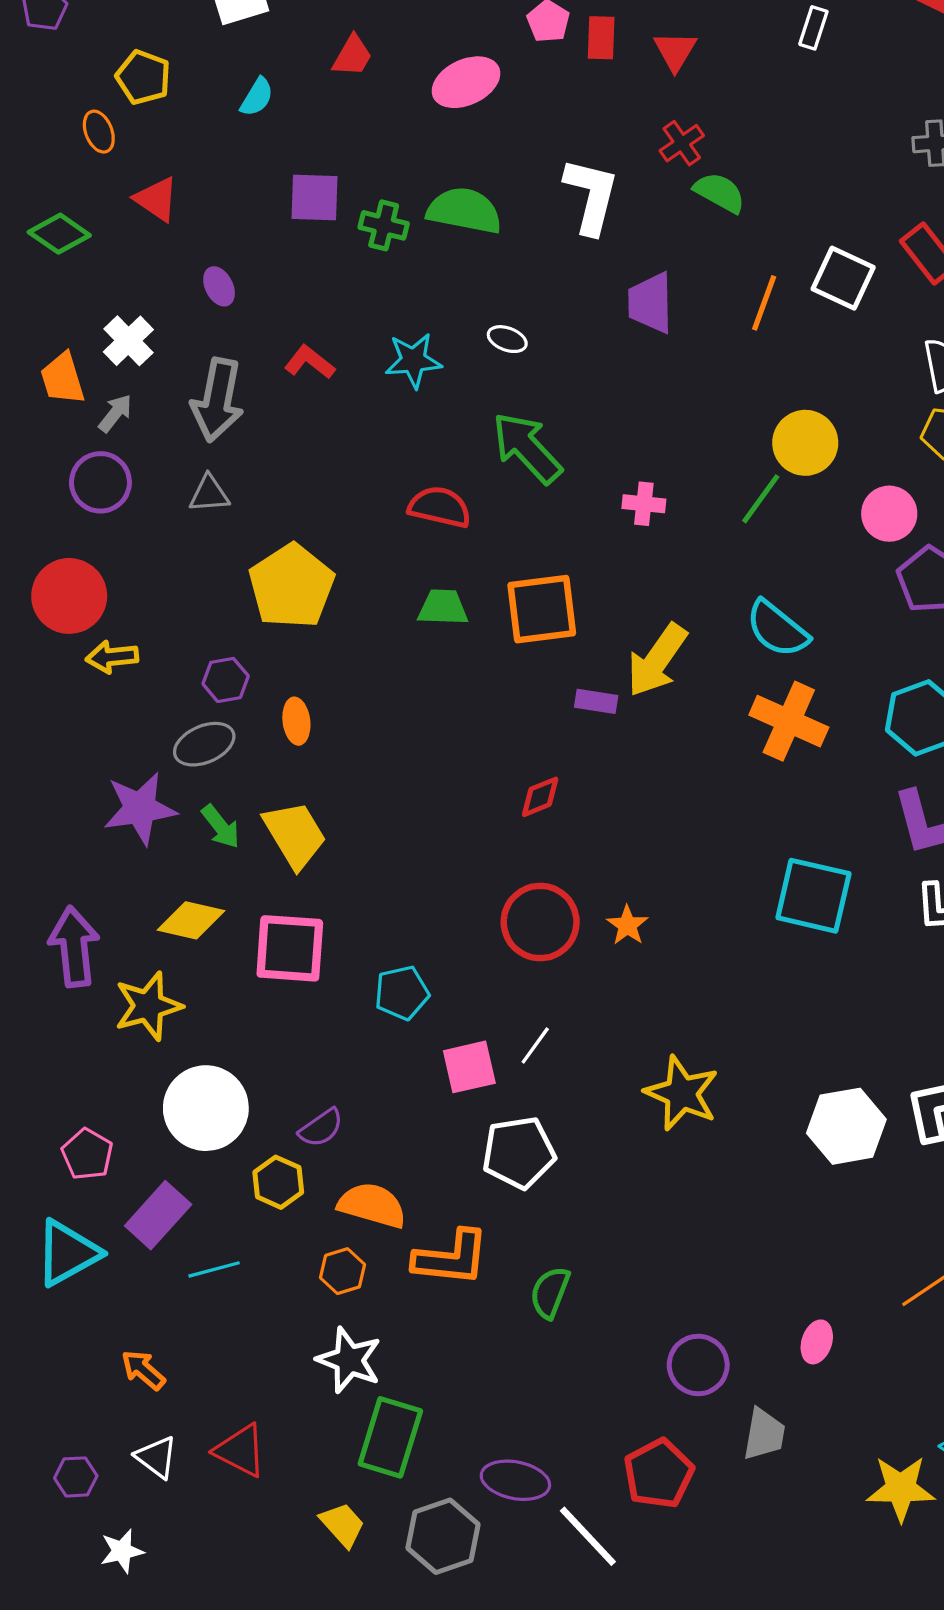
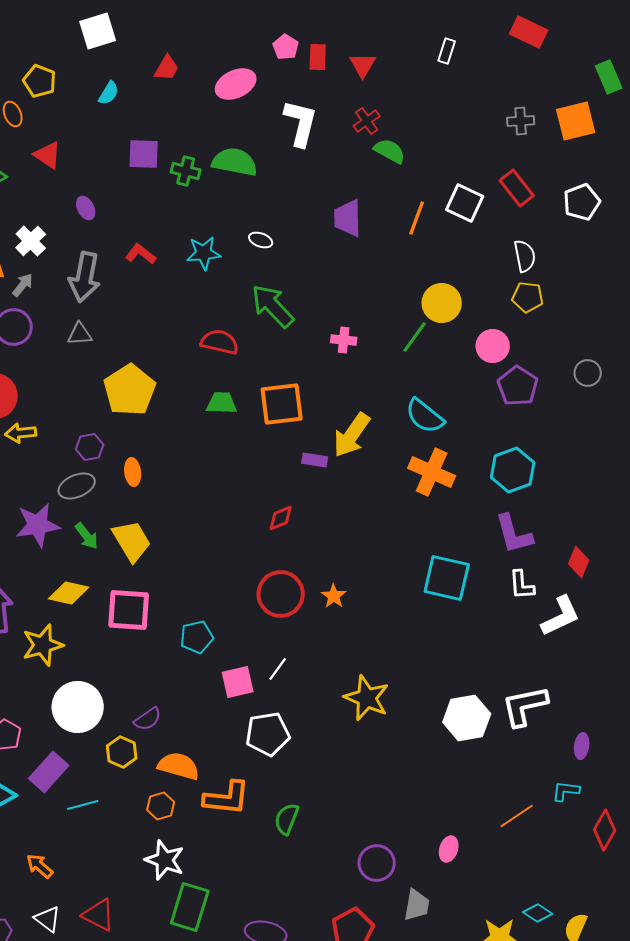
white L-shape: (591, 196) -> (301, 123), moved

